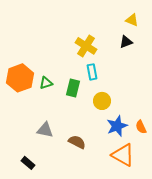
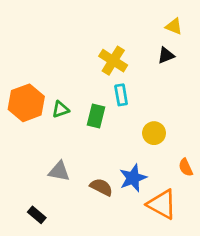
yellow circle: (102, 101) -> (154, 133), moved
blue star: (117, 126) -> (133, 178), moved

